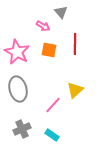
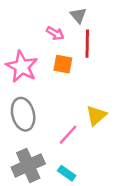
red line: (75, 44) -> (87, 44), moved
gray cross: (22, 129) -> (28, 165), size x1.4

